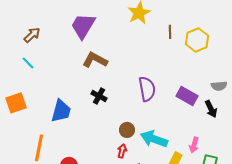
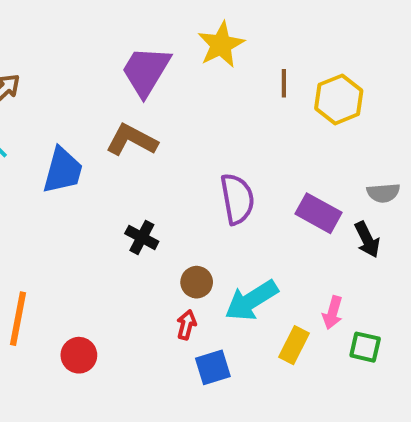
purple trapezoid: (83, 26) -> (146, 71), moved
black cross: (99, 96) -> (142, 237), moved
blue trapezoid: (61, 111) -> (63, 171), moved
cyan arrow: (154, 139) -> (251, 300), turned -52

